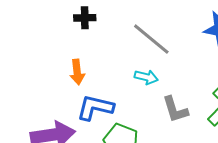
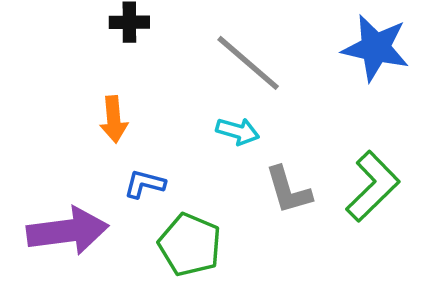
blue L-shape: (95, 108) -> (145, 184), size x0.6

